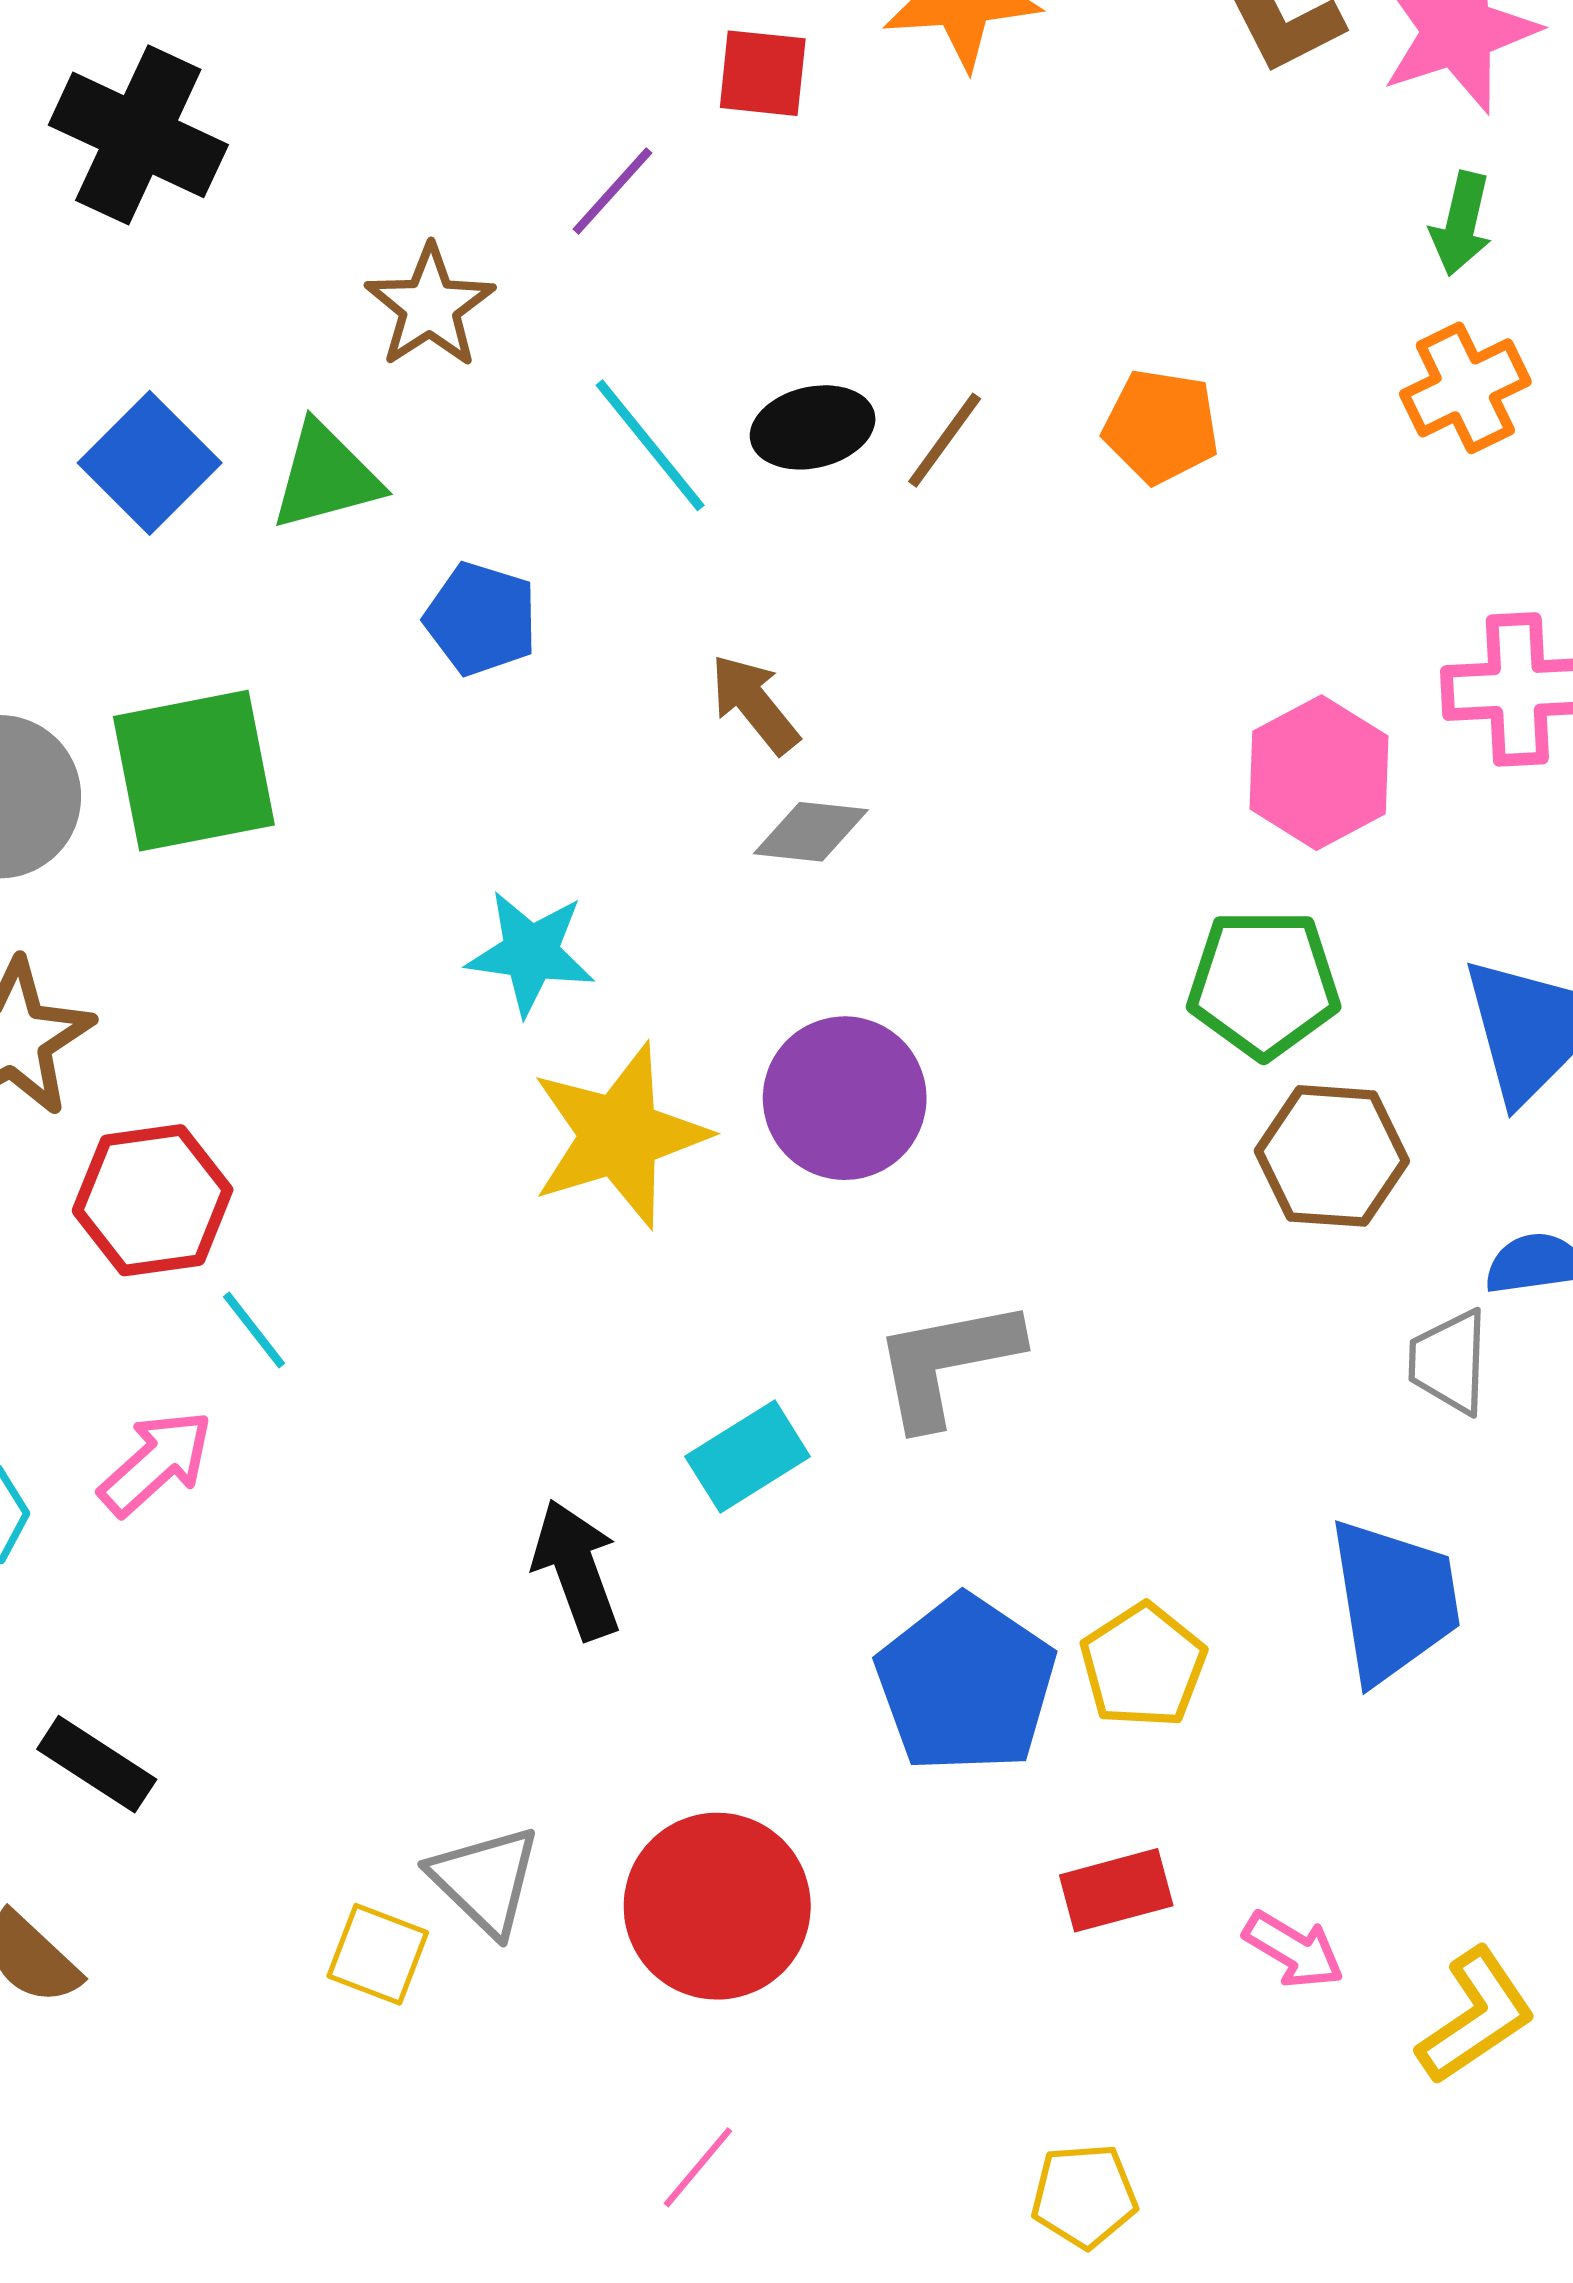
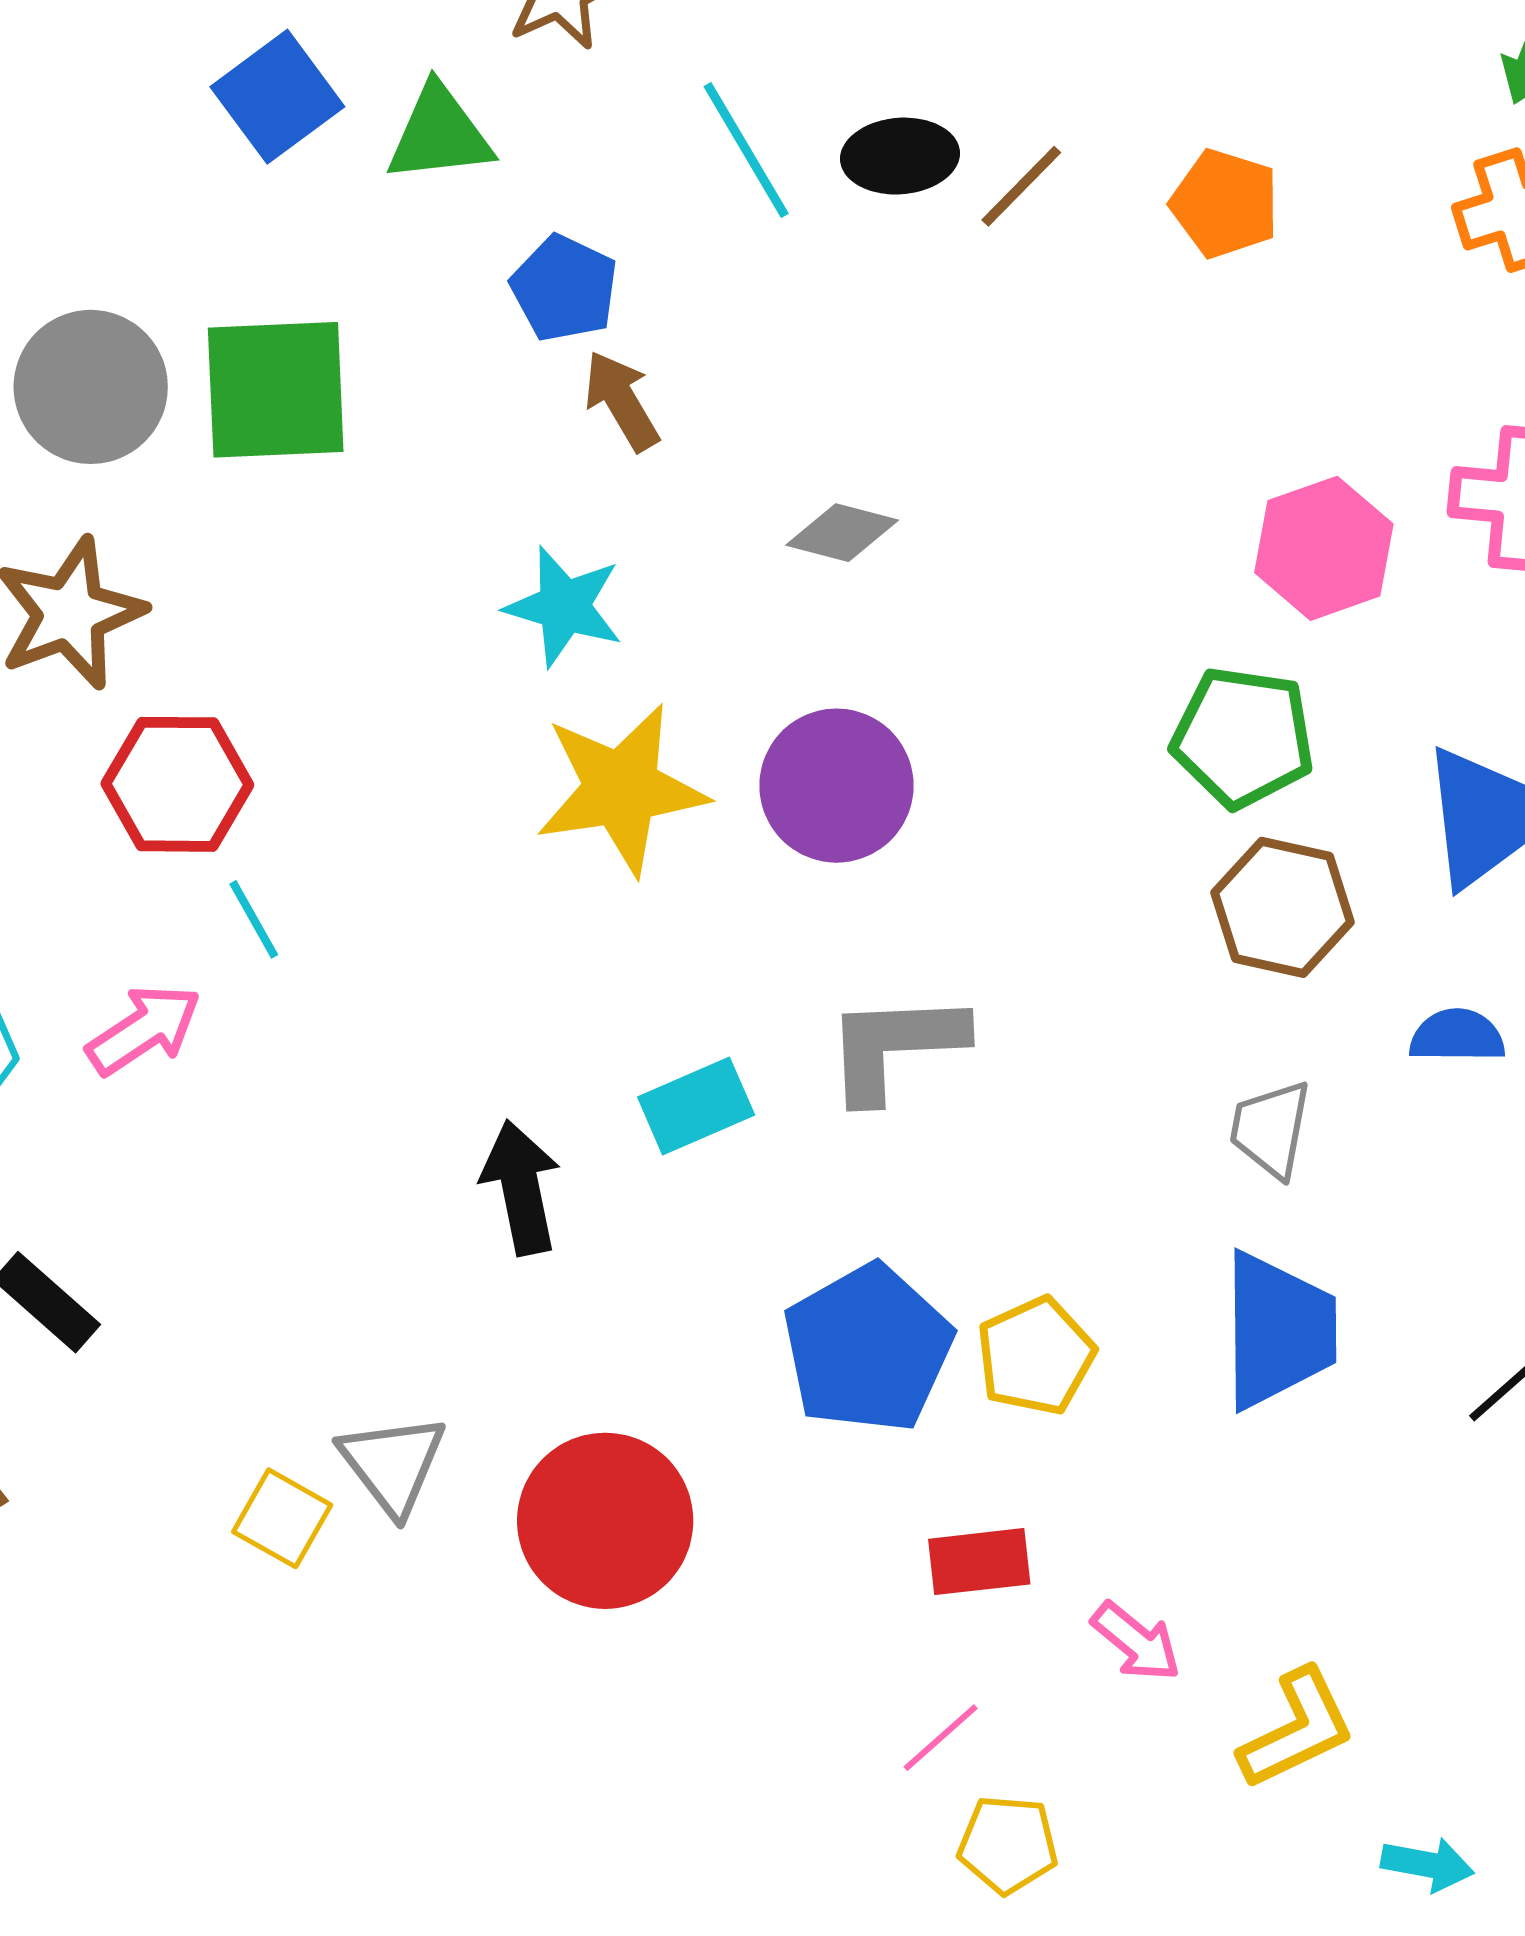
brown arrow: (755, 704) -> (621, 401), moved
gray trapezoid: (1449, 1362) -> (1271, 1129), moved
pink line: (698, 2167) -> (941, 1738), moved
yellow pentagon: (1084, 2196) -> (1008, 1844), moved

